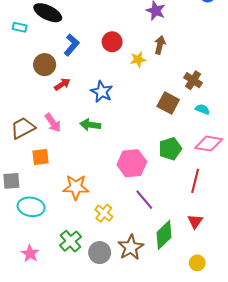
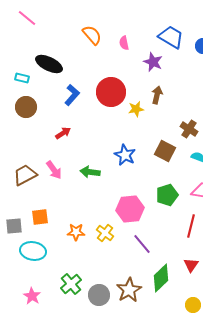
red circle: (112, 42) -> (111, 92), size x1.5
brown circle: (45, 65) -> (26, 107), moved
blue star: (102, 92) -> (125, 155), moved
orange square: (40, 157) -> (40, 217), moved
orange star: (76, 187) -> (76, 232), size x0.7
yellow cross: (104, 213) -> (105, 233), moved

